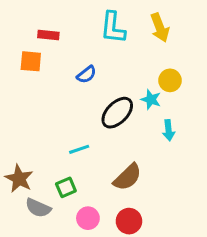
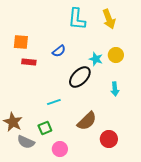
red rectangle: (48, 35) -> (29, 62), moved
cyan star: (151, 99) -> (96, 59), moved
red circle: (129, 221) -> (109, 139), moved

